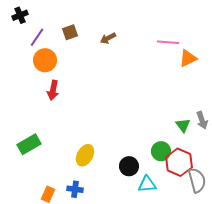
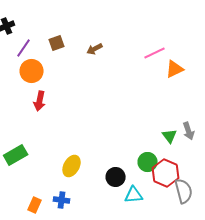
pink line: (168, 42) -> (155, 53), turned -30

